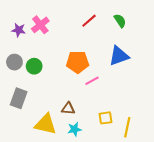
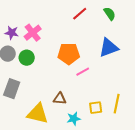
pink cross: (40, 25) -> (33, 33), moved
purple star: (19, 30) -> (12, 33), moved
yellow line: (127, 127) -> (117, 104), moved
cyan star: (74, 129) -> (74, 119), moved

